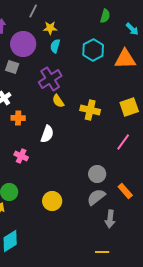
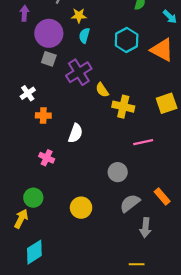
orange triangle: (125, 59) -> (162, 50), turned 30
gray square: (12, 67) -> (49, 59), moved
yellow semicircle: (58, 101) -> (102, 90), moved
pink line: (123, 142) -> (143, 142), moved, turned 42
gray circle: (97, 174) -> (118, 172), moved

